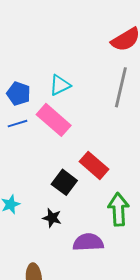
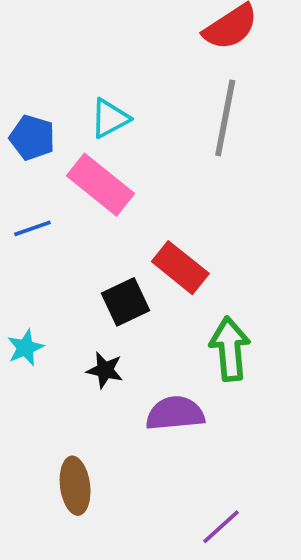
blue line: (17, 124) -> (32, 228), moved
black square: (64, 182) -> (126, 302), turned 30

